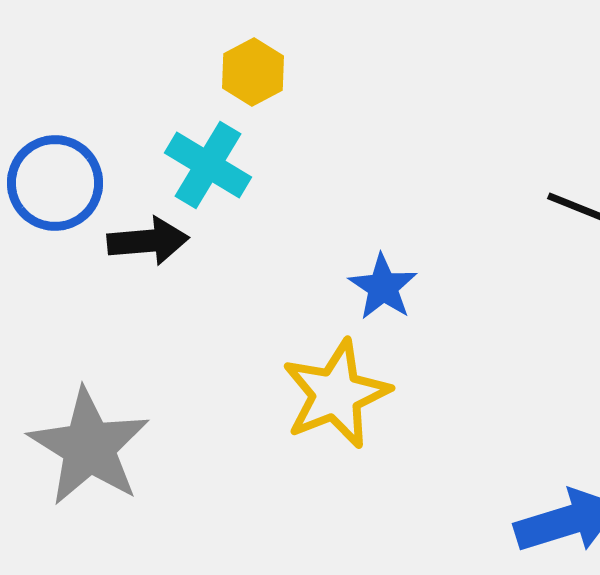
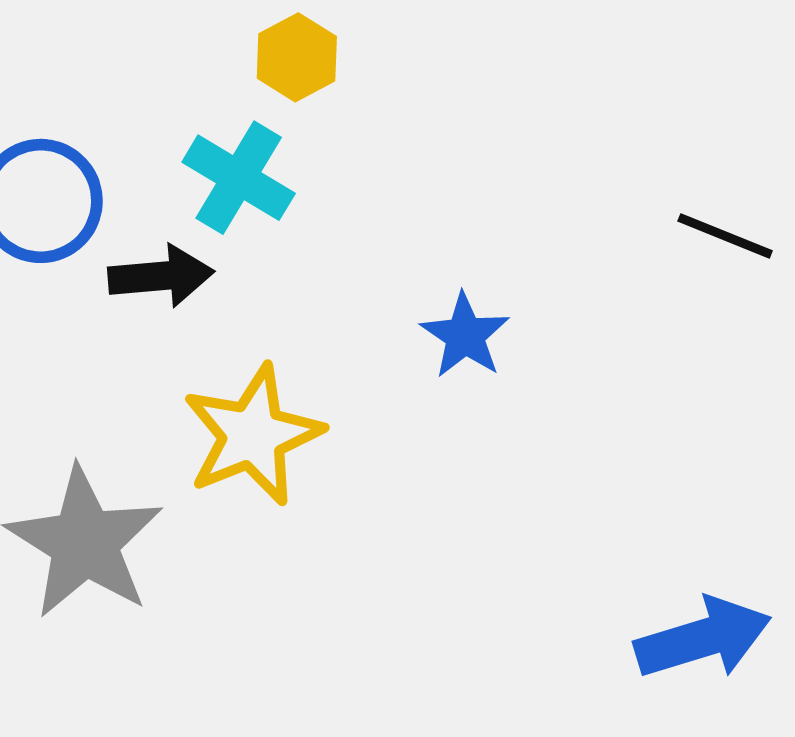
yellow star: (336, 394) -> (253, 435), moved

